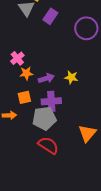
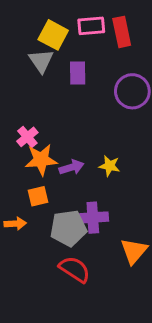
purple rectangle: (50, 16) -> (78, 73), turned -35
orange star: (26, 73) -> (41, 160), size x1.5
purple cross: (51, 101) -> (93, 218), moved

